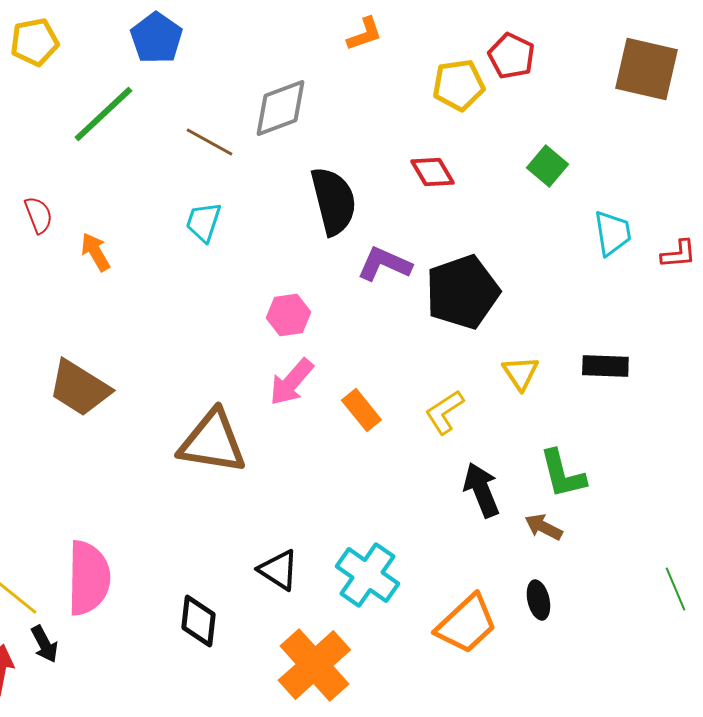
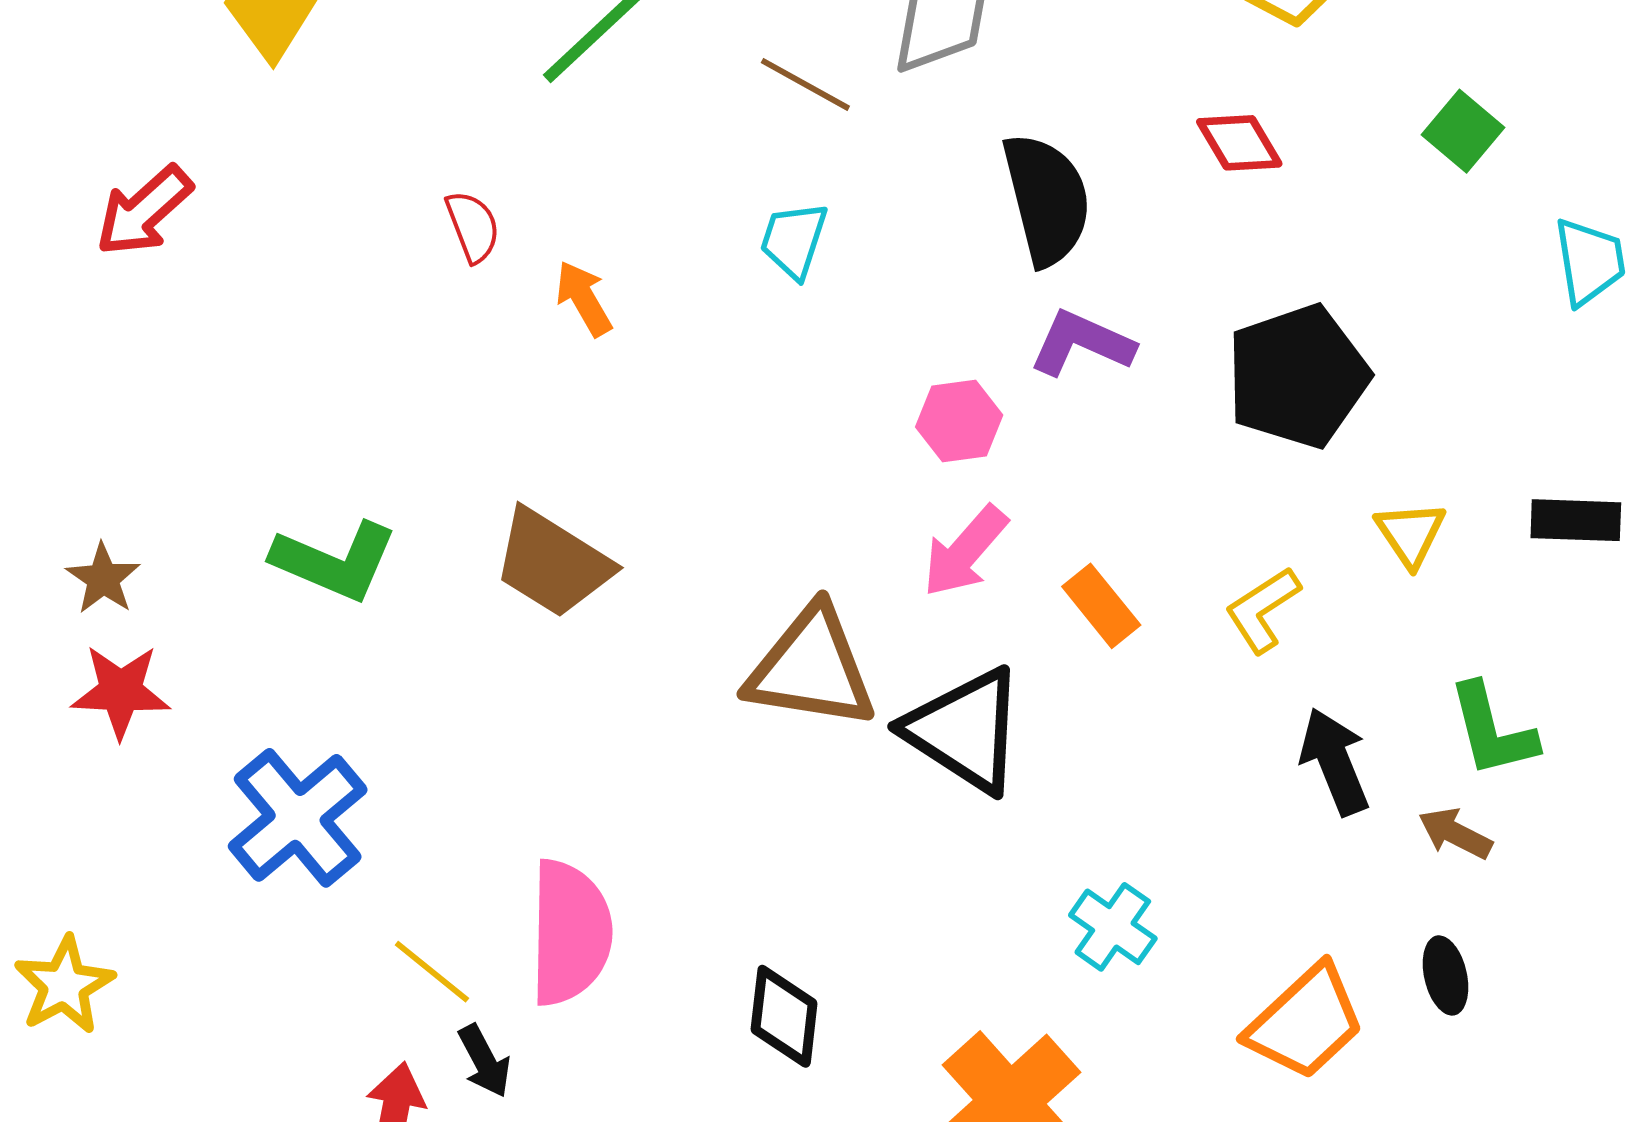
purple L-shape: (384, 264) -> (1082, 343), moved
black triangle: (278, 570) -> (965, 730), moved, size x1.6
cyan cross: (367, 575) -> (1113, 927), size x0.7

